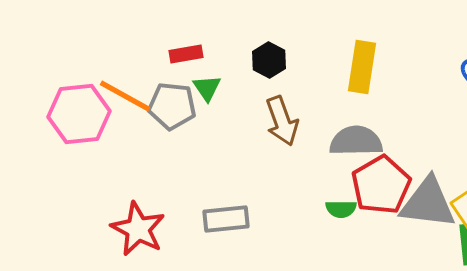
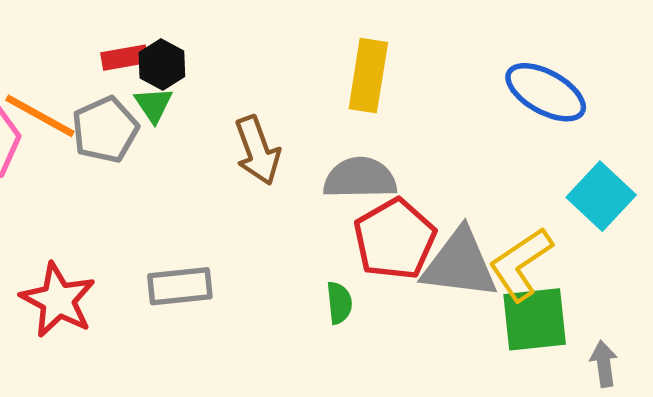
black hexagon: (269, 60) -> (162, 65), moved
gray pentagon: (172, 106) -> (105, 130), turned -30
green semicircle: (341, 209) -> (339, 303), moved, turned -96

